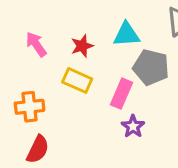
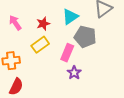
cyan triangle: (126, 34) -> (70, 17), turned -30
yellow rectangle: (77, 80) -> (40, 45), turned -60

